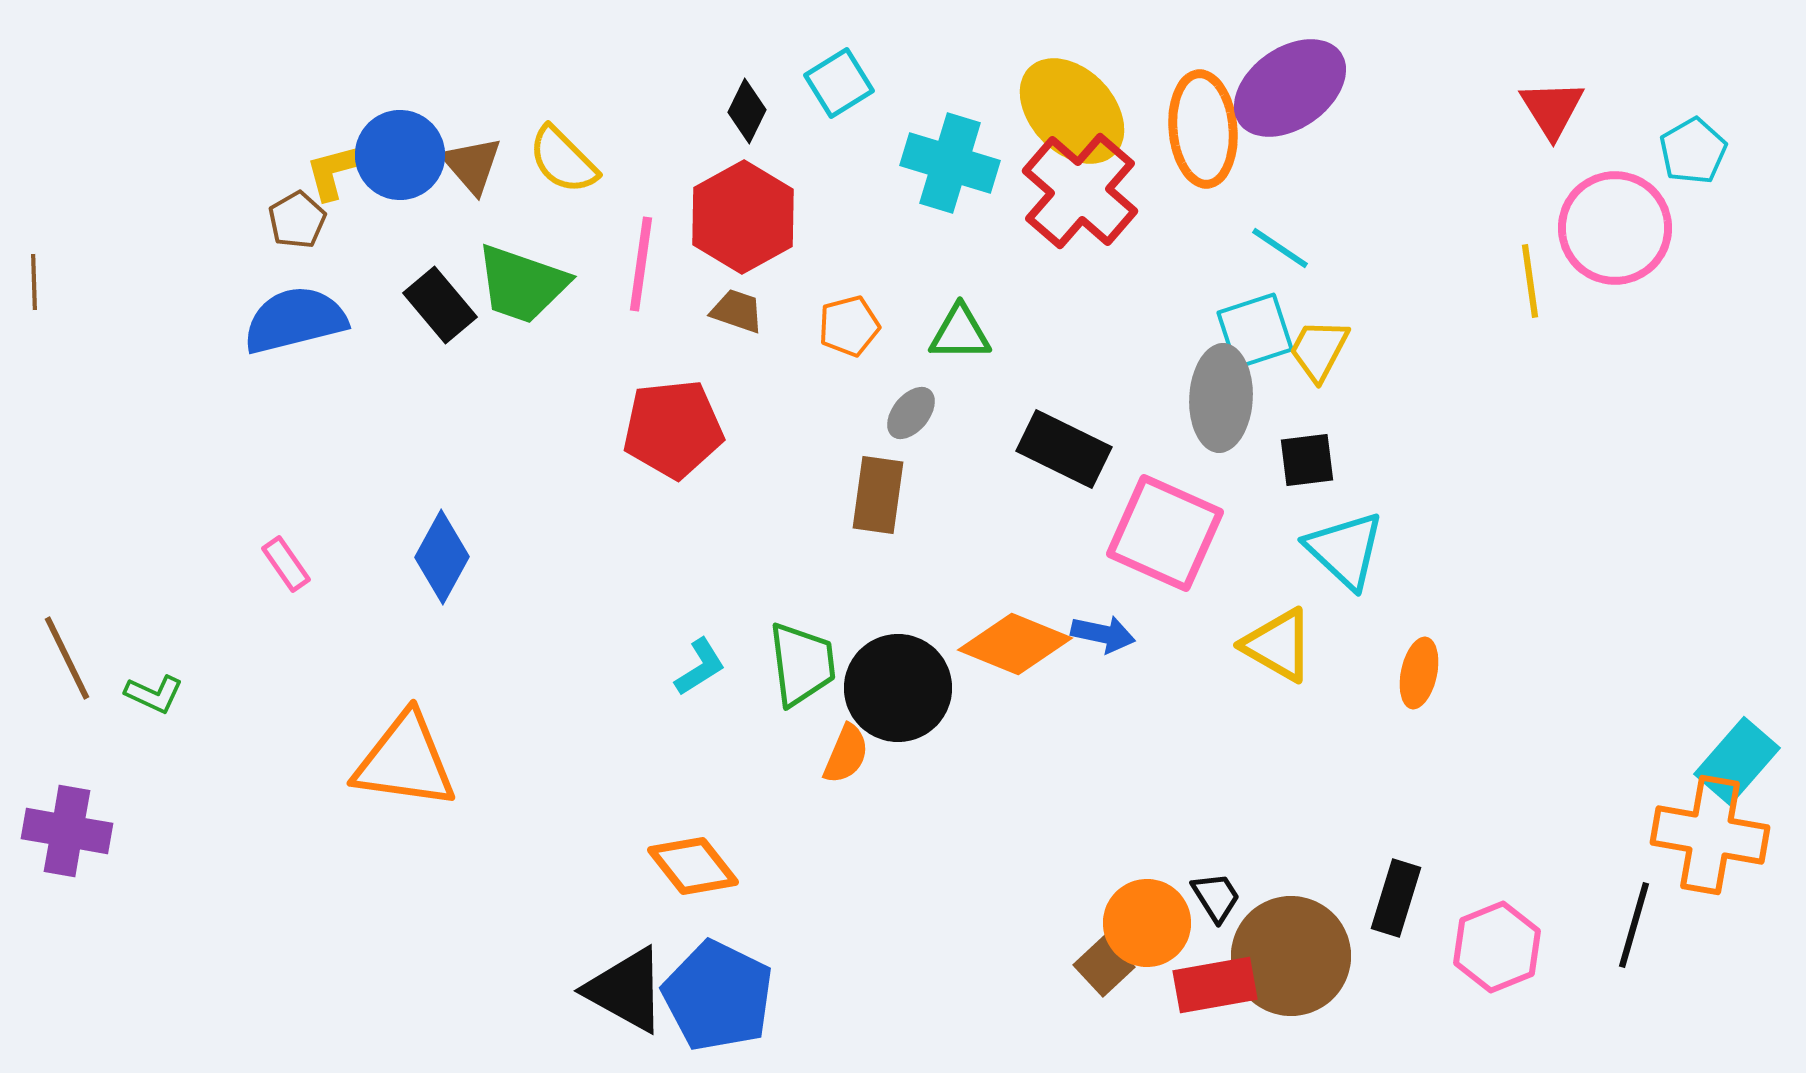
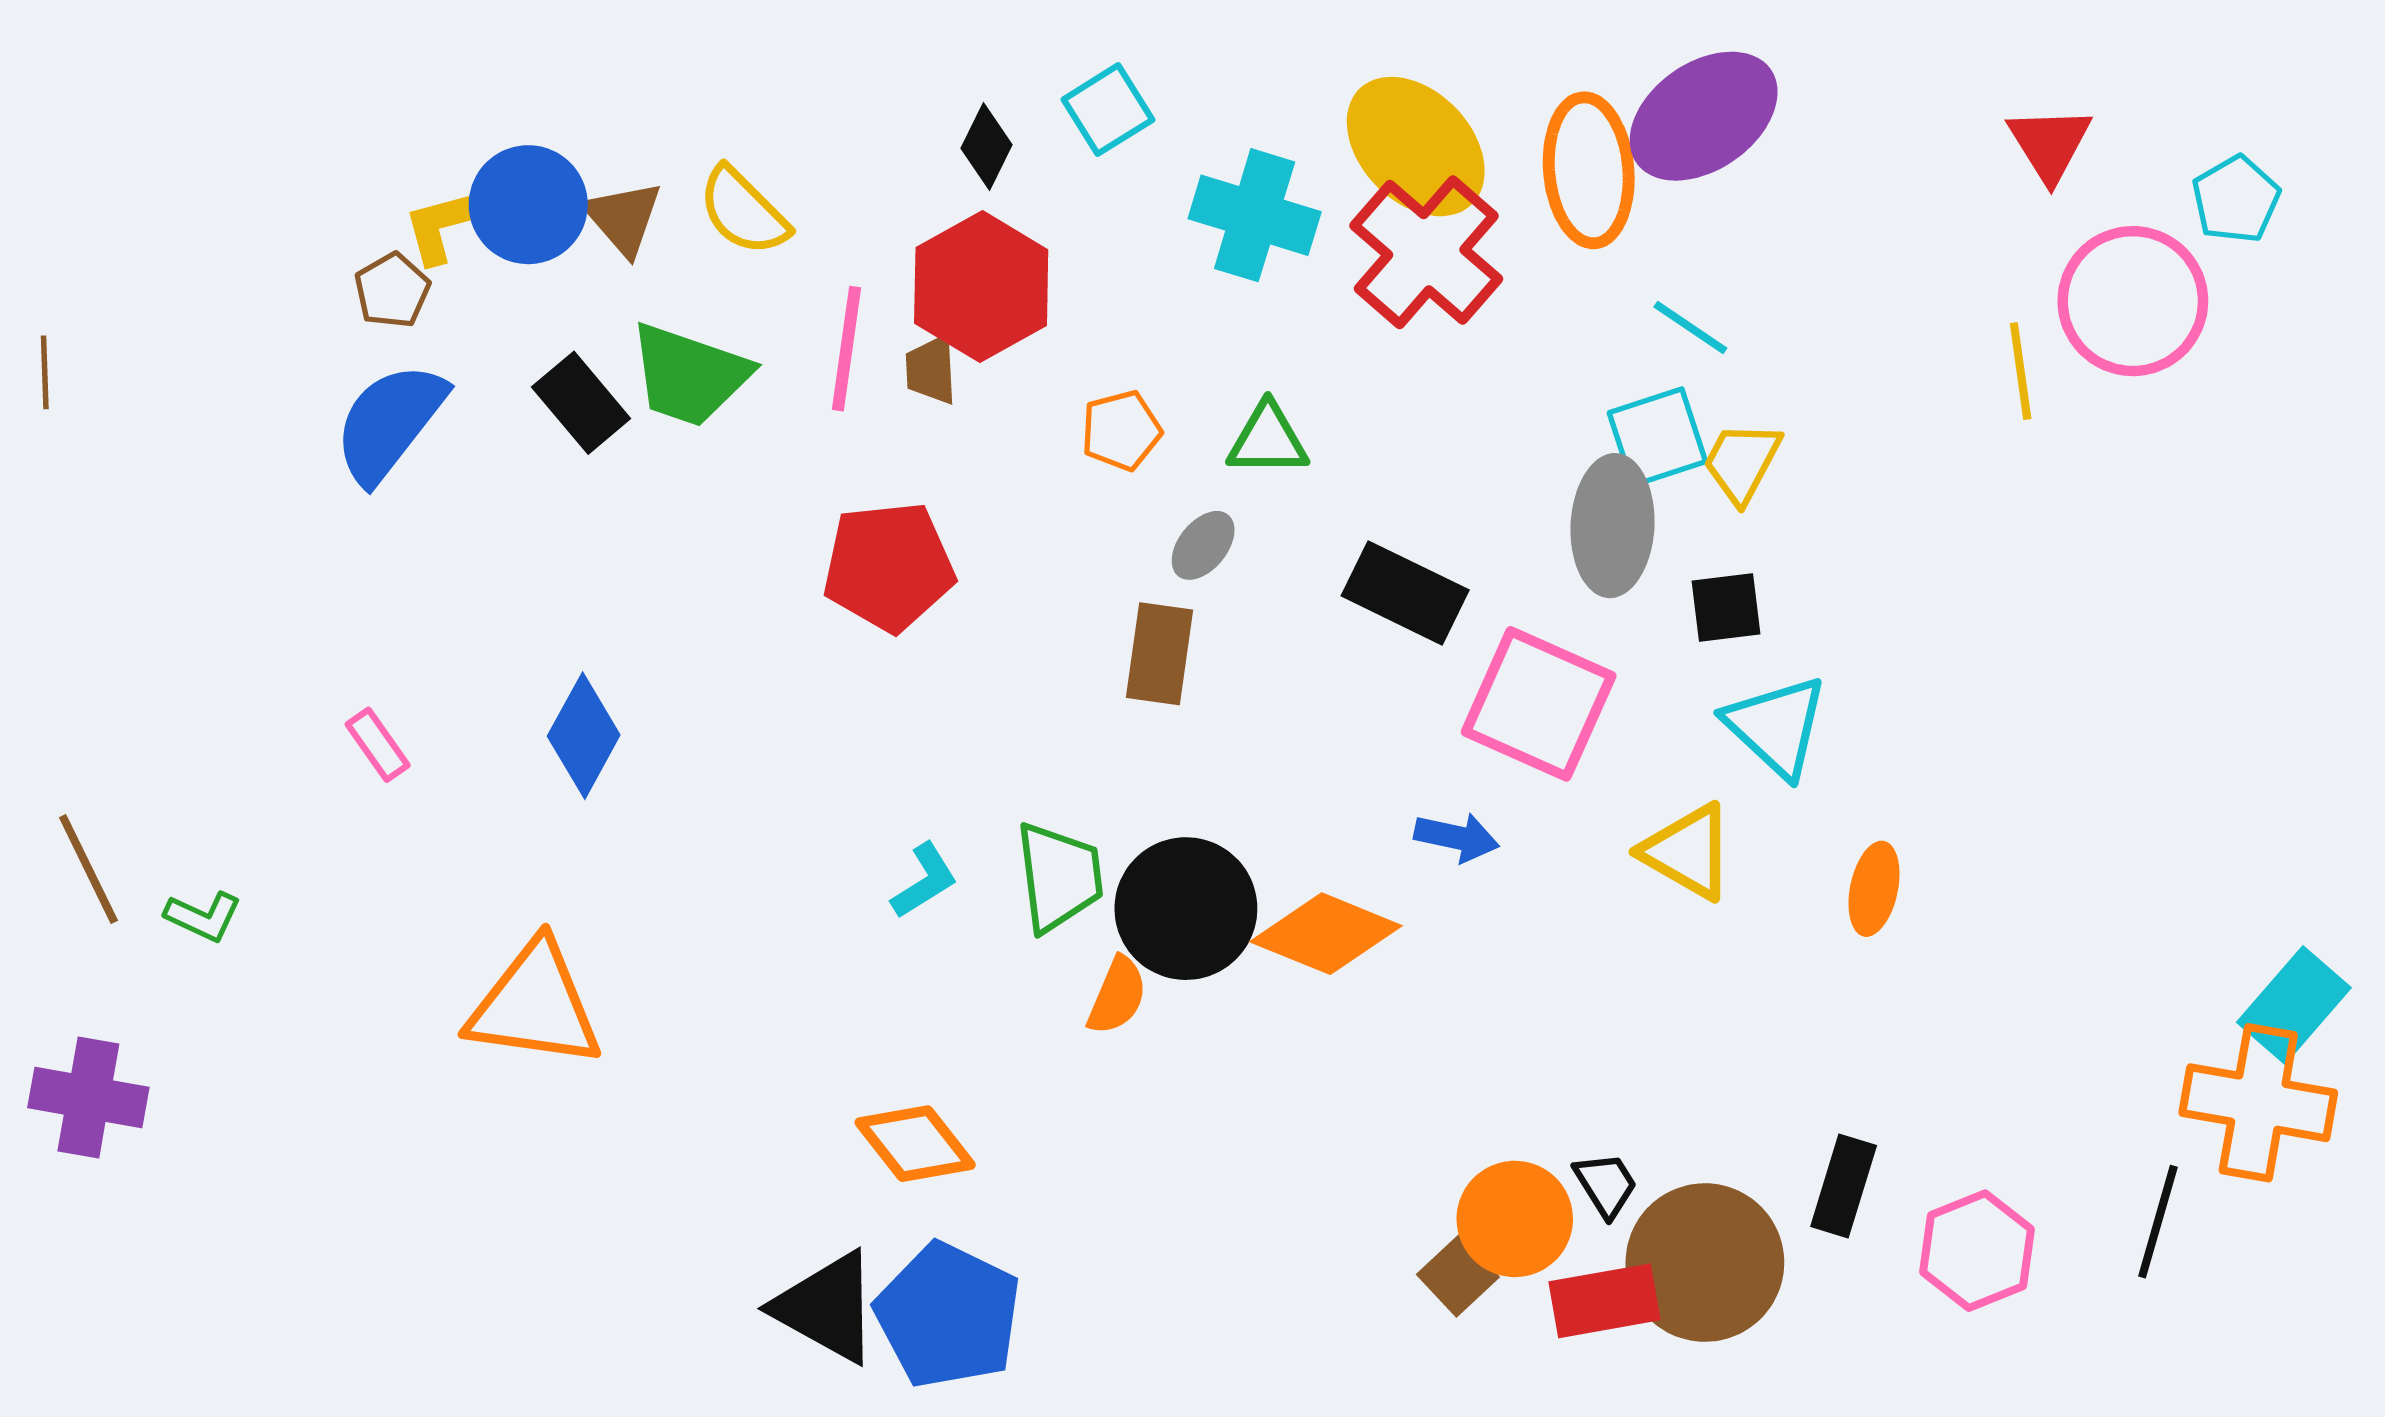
brown trapezoid: (737, 311) -> (931, 370), moved, turned -112
blue semicircle: (295, 320) -> (390, 423), turned -38
orange diamond: (1015, 644) -> (1326, 934), moved

